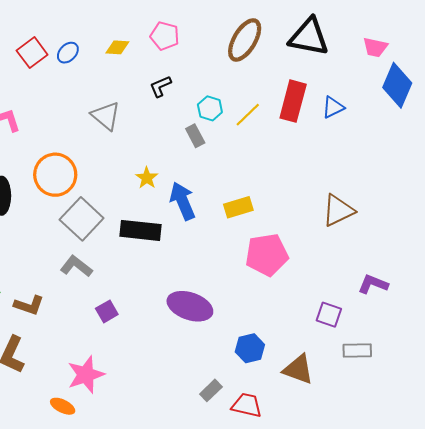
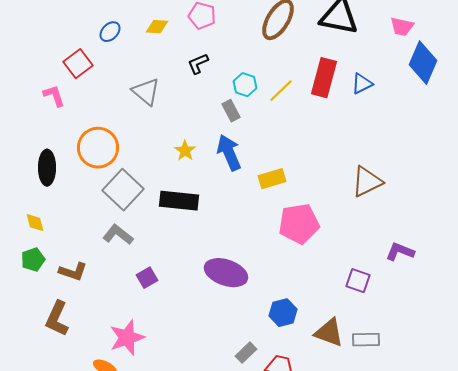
red square: (32, 53) -> (78, 64), moved
blue arrow: (183, 201) -> (229, 153), moved
gray rectangle: (357, 350) -> (366, 340), moved

